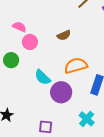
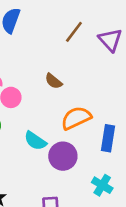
brown semicircle: (64, 35) -> (54, 81), turned 72

